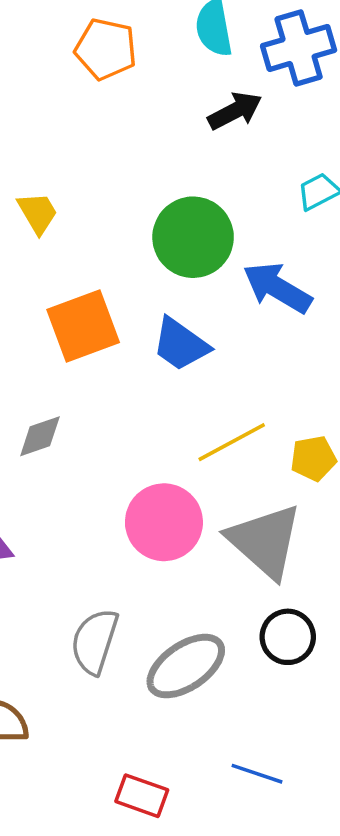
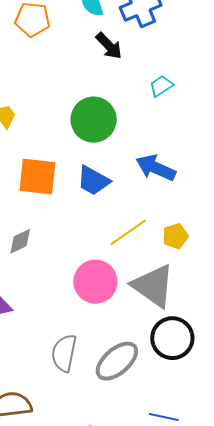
black arrow: (235, 111) -> (109, 46), turned 80
blue arrow: (277, 288) -> (156, 168), moved
orange square: (83, 326) -> (37, 177), turned 33
black circle: (288, 637) -> (172, 338), size x1.4

